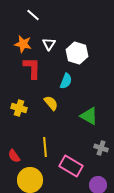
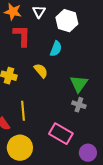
green triangle: (89, 116) -> (79, 84), turned 36
yellow line: (45, 147) -> (23, 111), moved
gray cross: (101, 148) -> (79, 105), moved

